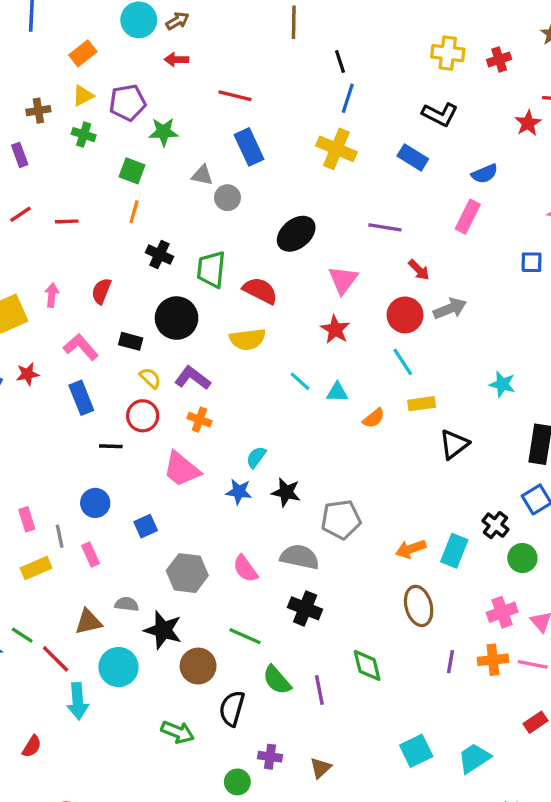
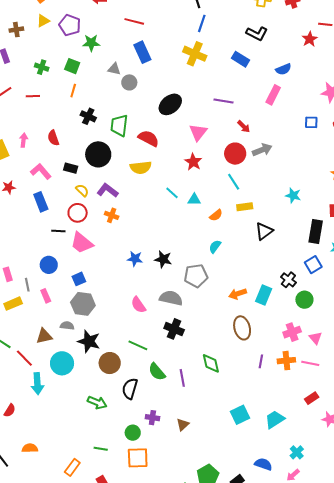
purple pentagon: (128, 103) -> (70, 25), turned 30
green cross: (84, 135) -> (42, 67), moved
red semicircle: (101, 291) -> (53, 138), turned -42
cyan semicircle: (256, 457) -> (215, 246), moved
pink trapezoid: (182, 469) -> (82, 243), moved
gray hexagon: (187, 573) -> (83, 304), moved

